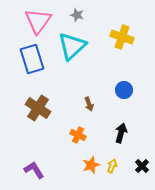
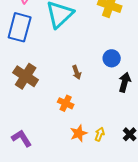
blue rectangle: (32, 59) -> (20, 27), turned 32
black arrow: (121, 133) -> (125, 82), moved

